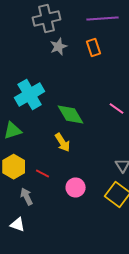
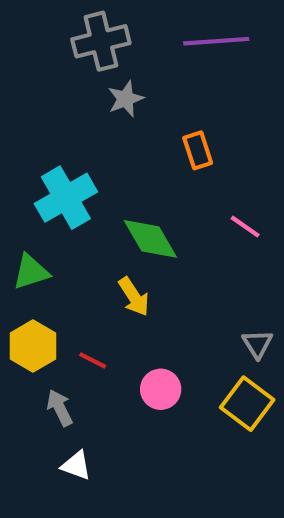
orange rectangle: (94, 48) -> (198, 150), moved
white triangle: (18, 224) -> (76, 465), moved

